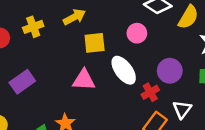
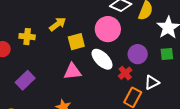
yellow cross: (33, 27) -> (27, 37), turned 35
pink circle: (137, 33) -> (108, 29), size x1.6
white triangle: (182, 109) -> (152, 82), turned 35

